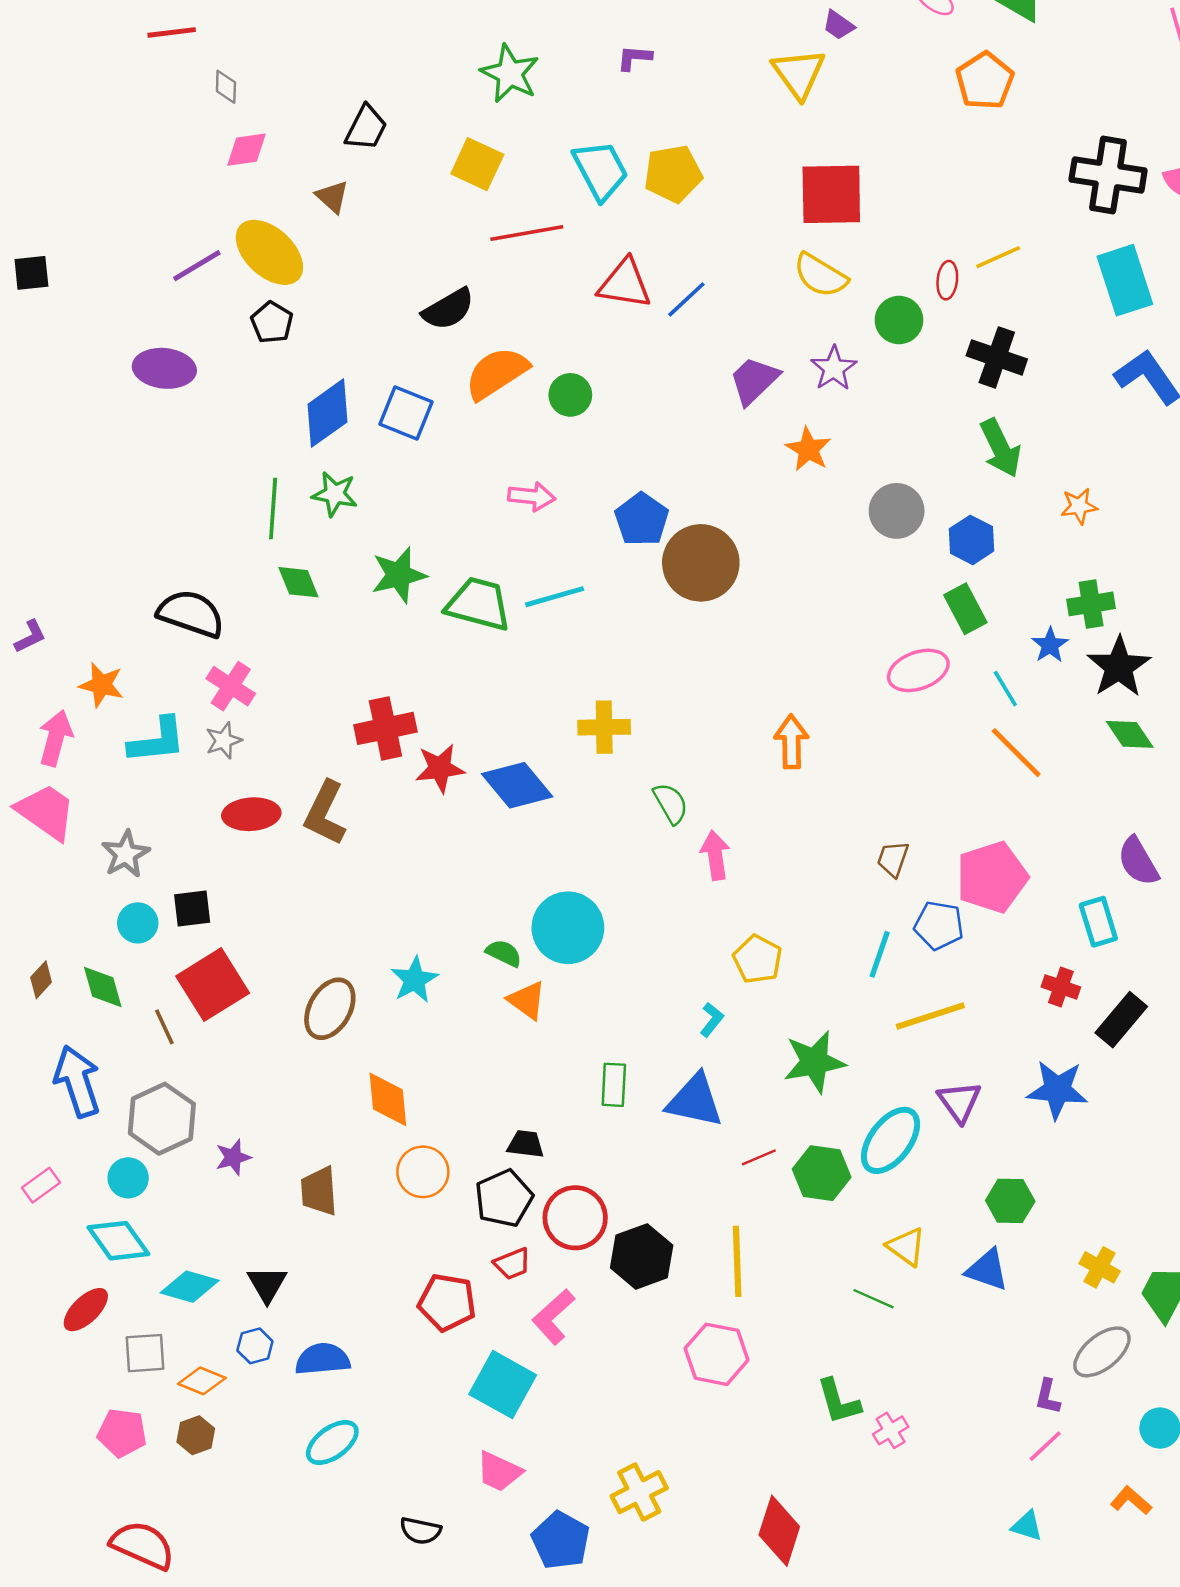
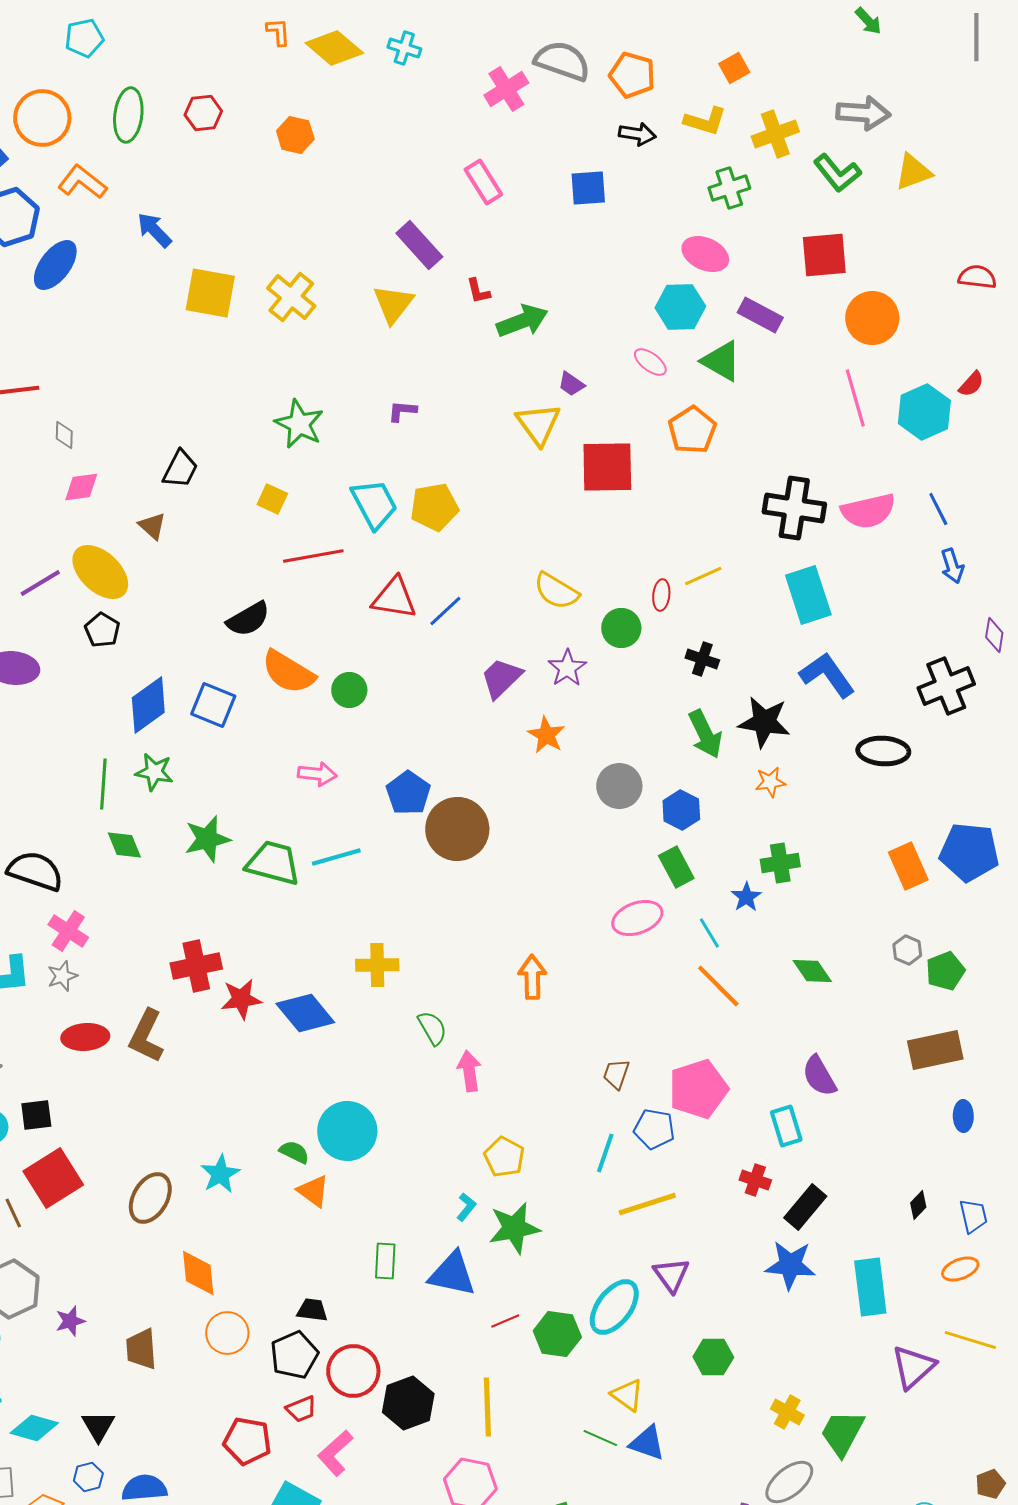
yellow square: (477, 164) -> (272, 499), size x0.7
red square: (831, 194) -> (607, 467), moved
black cross: (997, 357) -> (702, 659), size x0.7
orange semicircle: (497, 373) -> (288, 672), turned -116
black star: (1119, 667) -> (764, 722), moved, turned -30
green star: (814, 1062) -> (514, 1228), moved
blue star: (1057, 1090) -> (790, 1265), moved
blue triangle: (987, 1270) -> (647, 1443), moved

